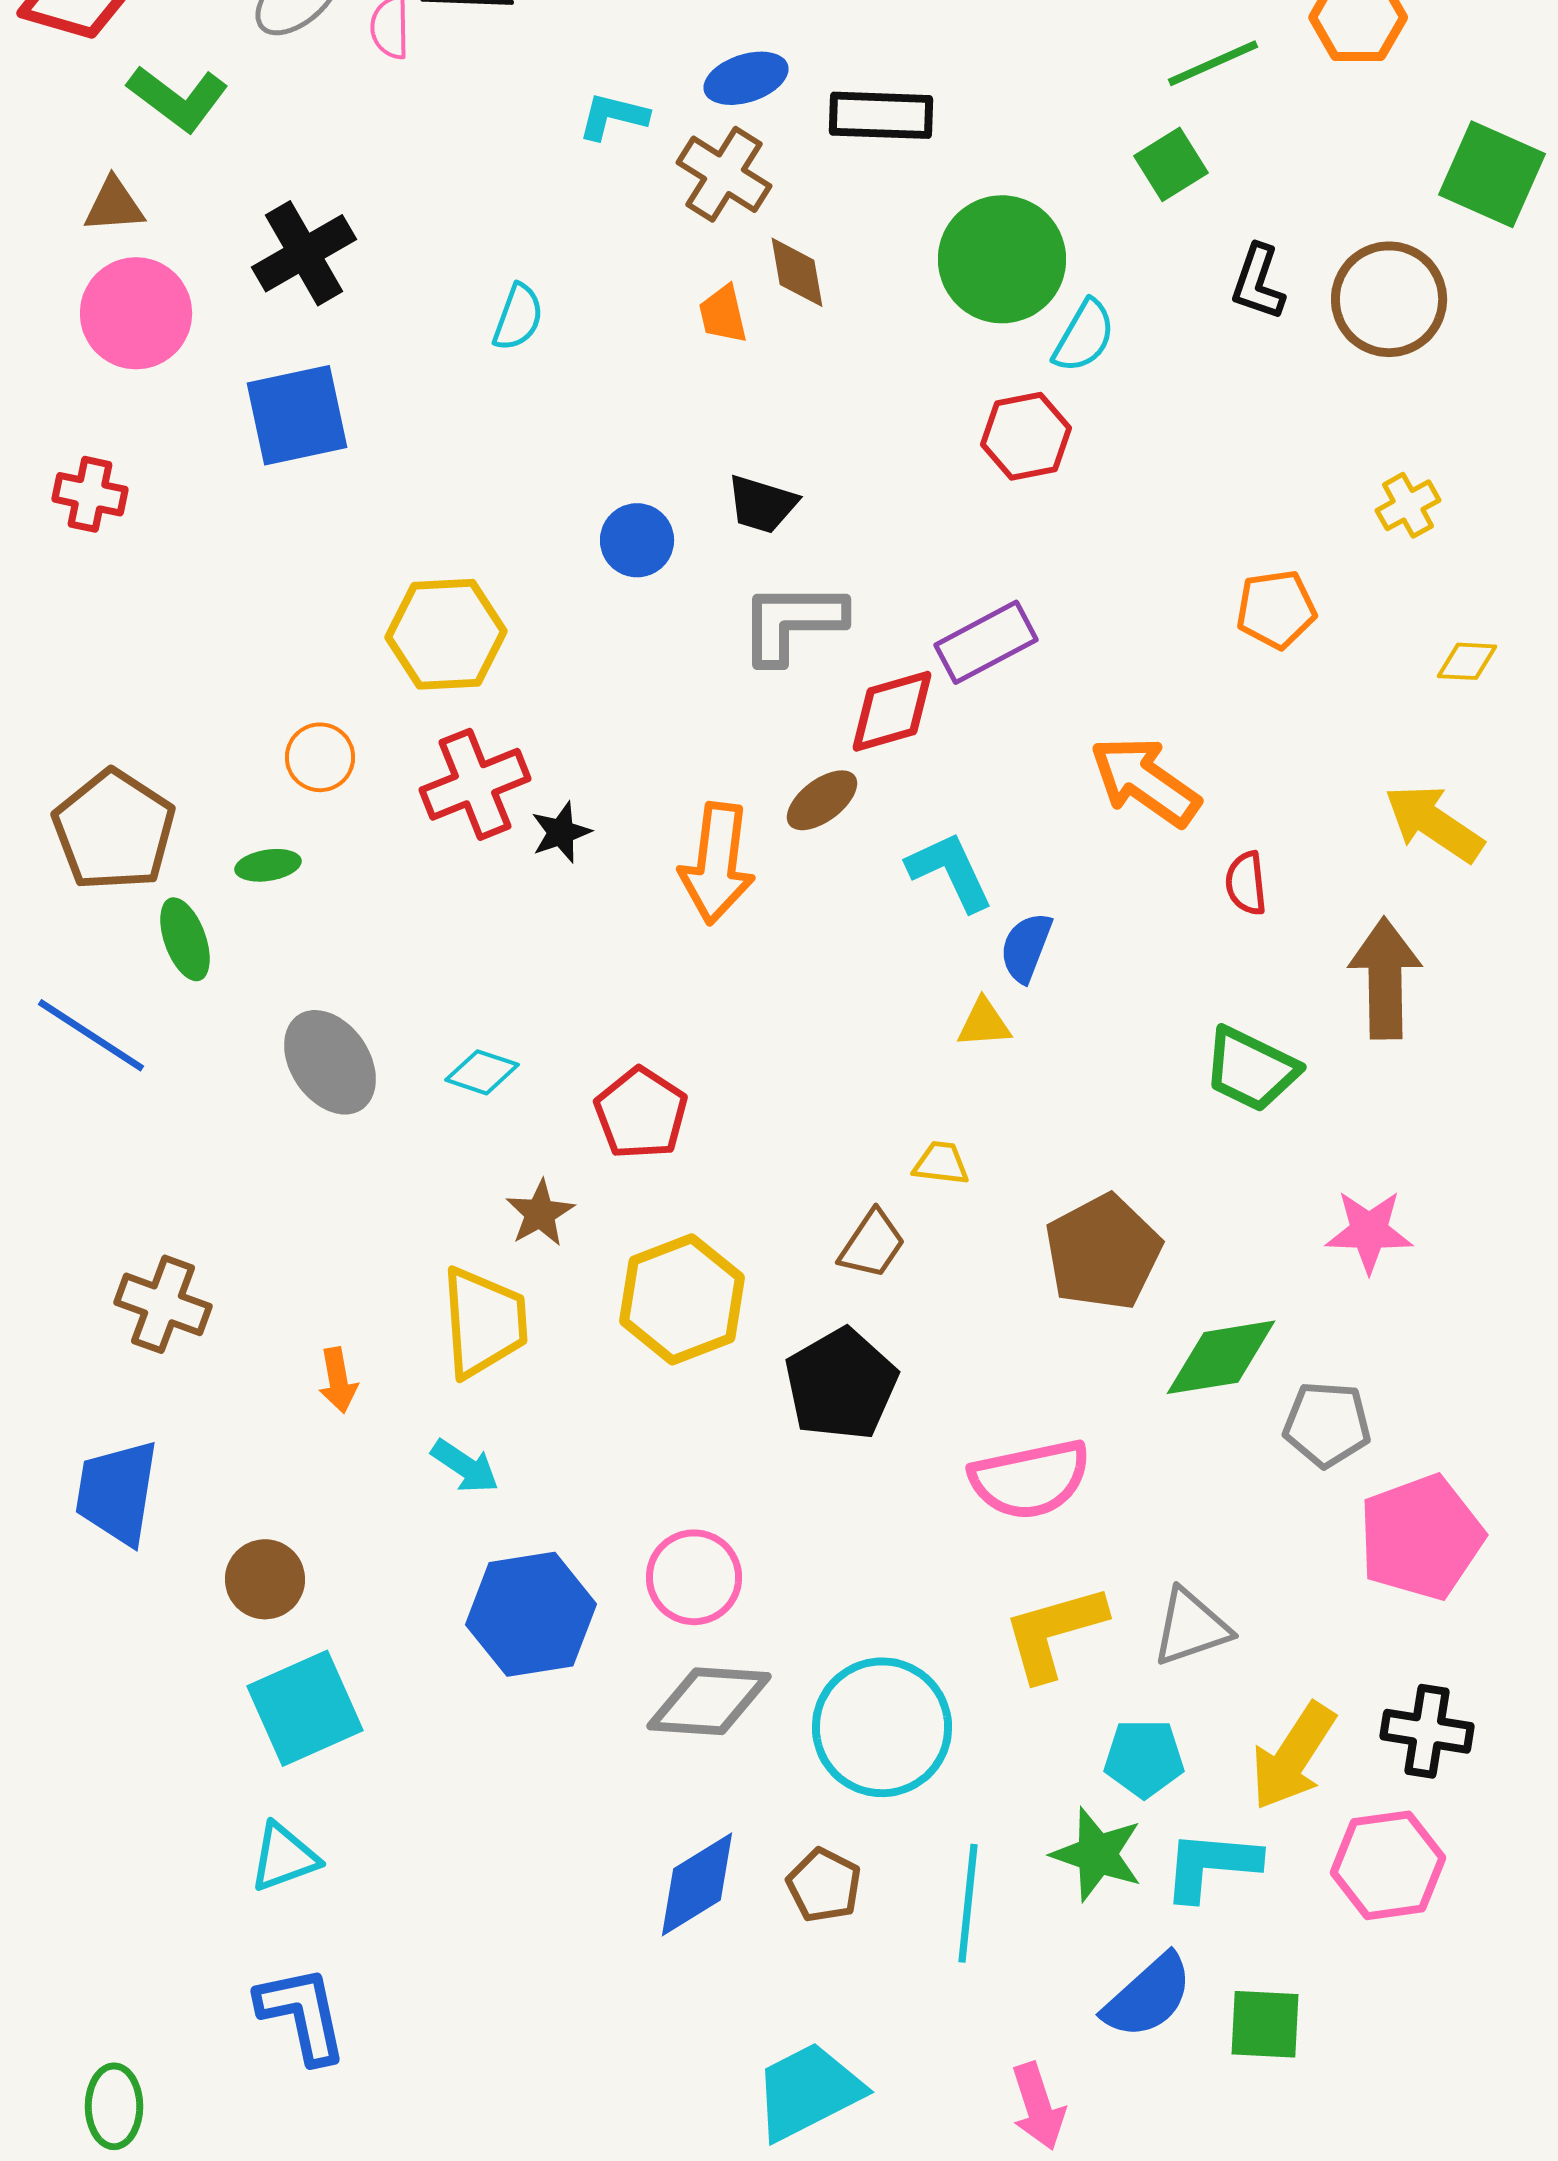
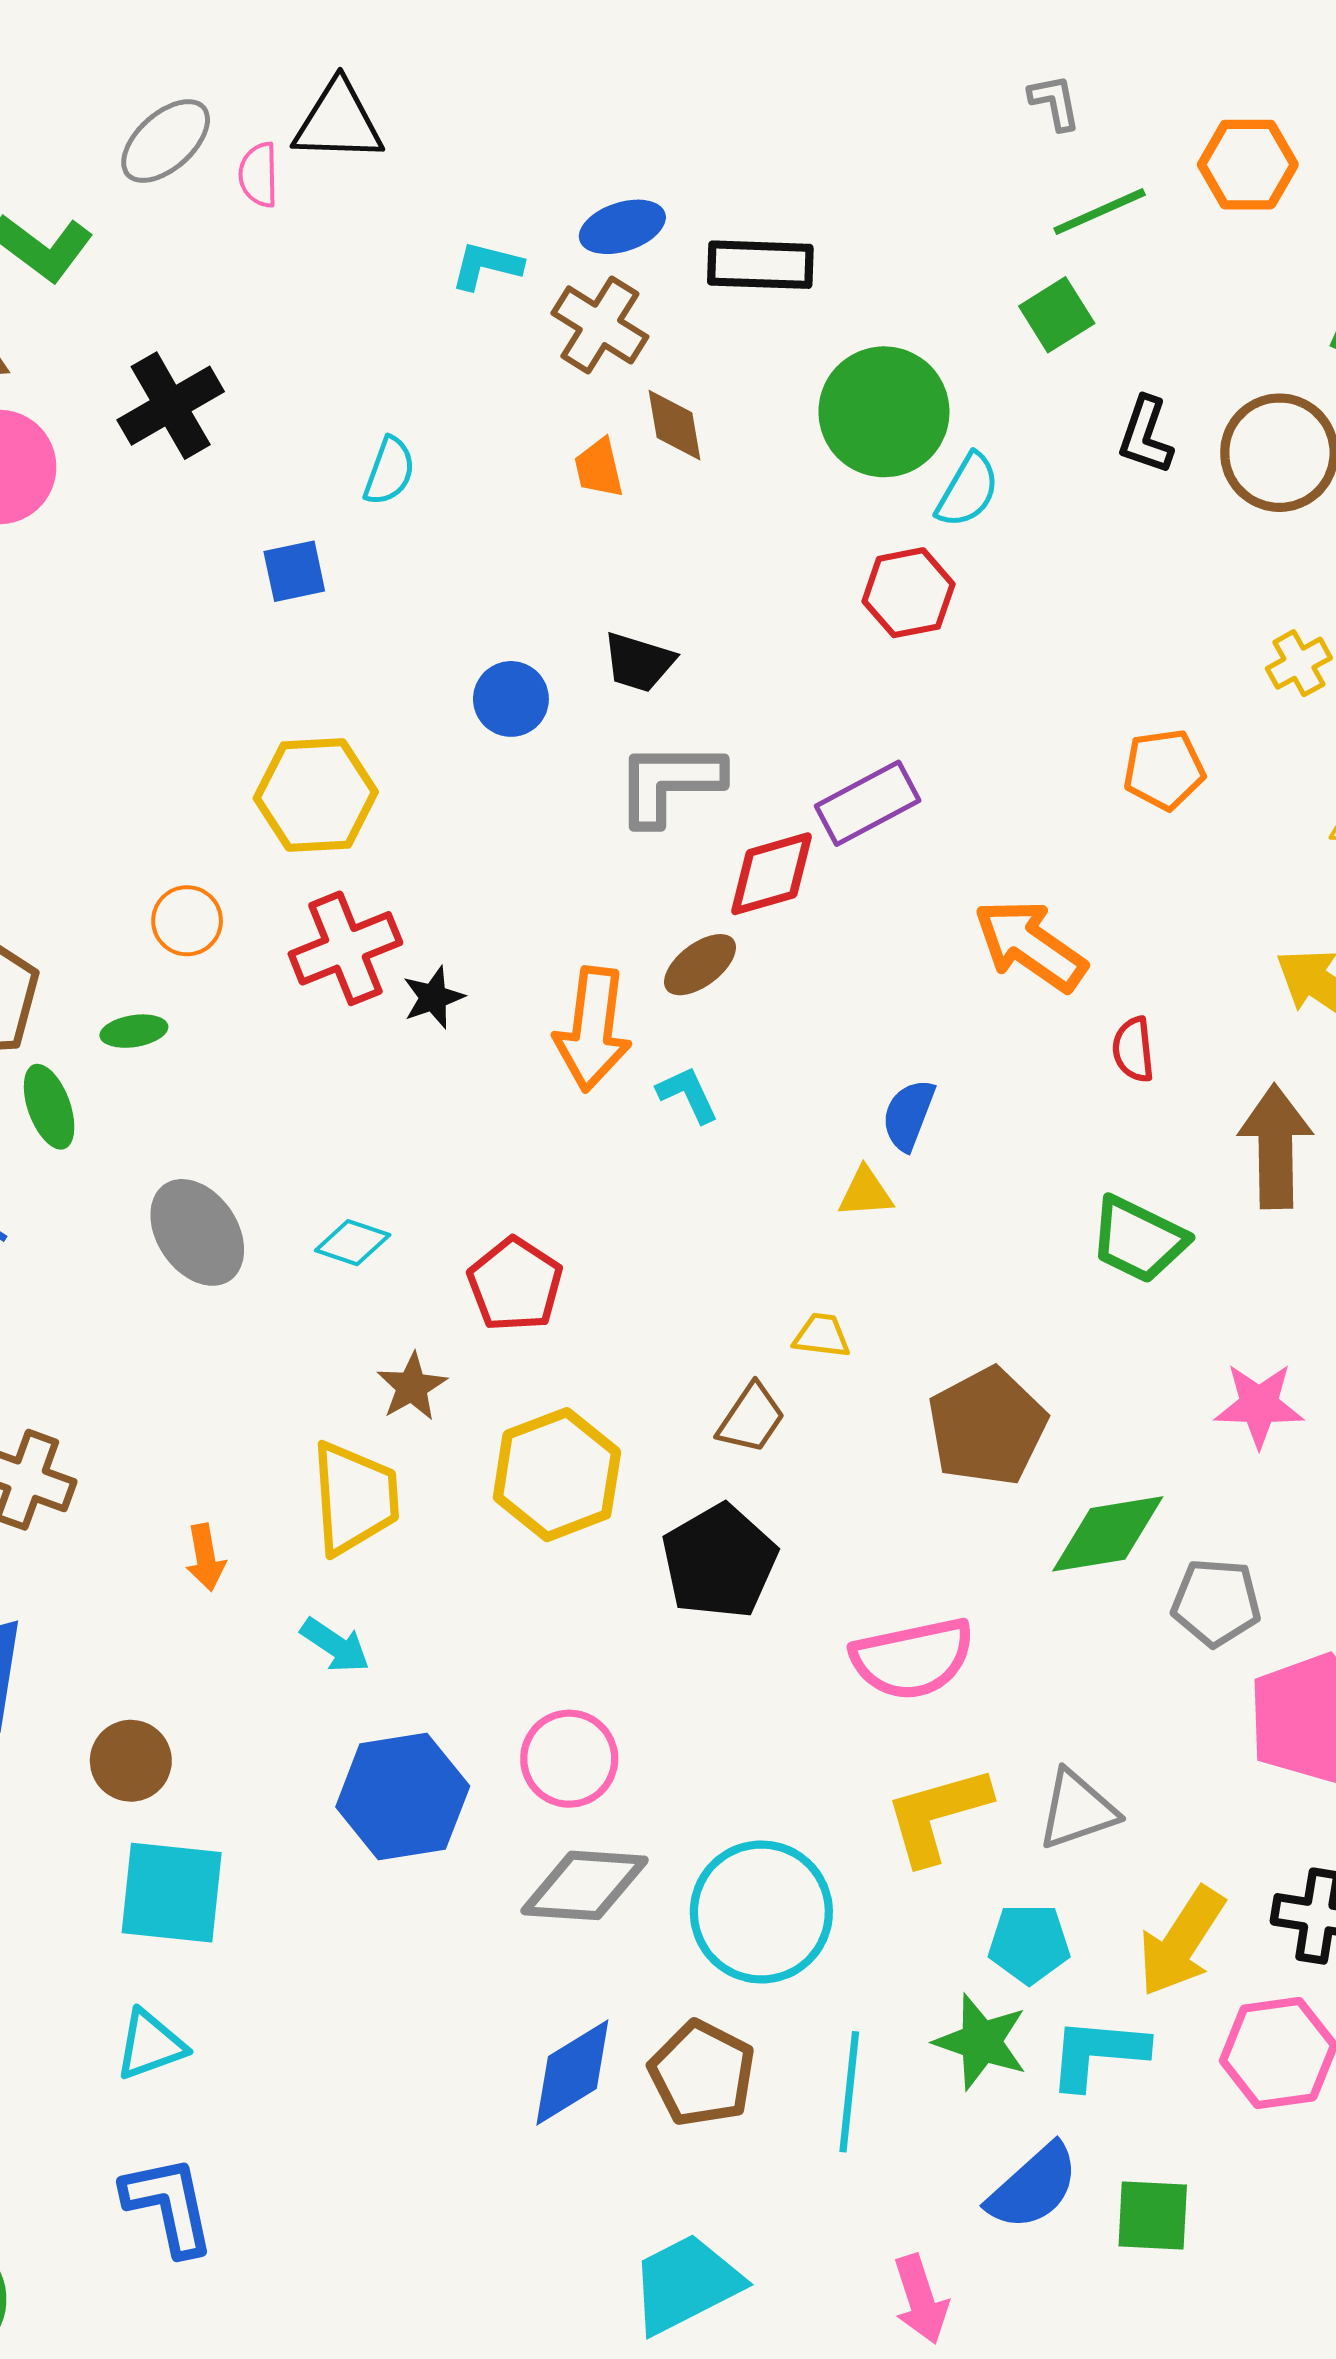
blue square: (297, 415) -> (294, 571), moved, size x0.6
cyan L-shape: (950, 871) -> (688, 1094), moved, size x0.7
cyan square: (305, 1708) -> (172, 1893), turned 30
brown pentagon: (824, 1885) -> (702, 2073), size x1.4

